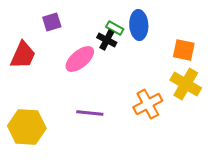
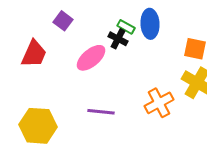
purple square: (52, 22) -> (63, 21), turned -36

